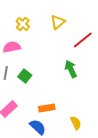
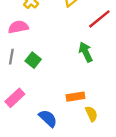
orange rectangle: (47, 108) -> (75, 97), moved

